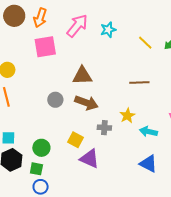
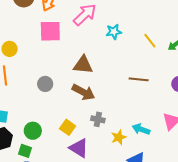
cyan star: (108, 30) -> (114, 32), moved
gray circle: (55, 100) -> (45, 84), moved
yellow star: (127, 116) -> (119, 137), moved

